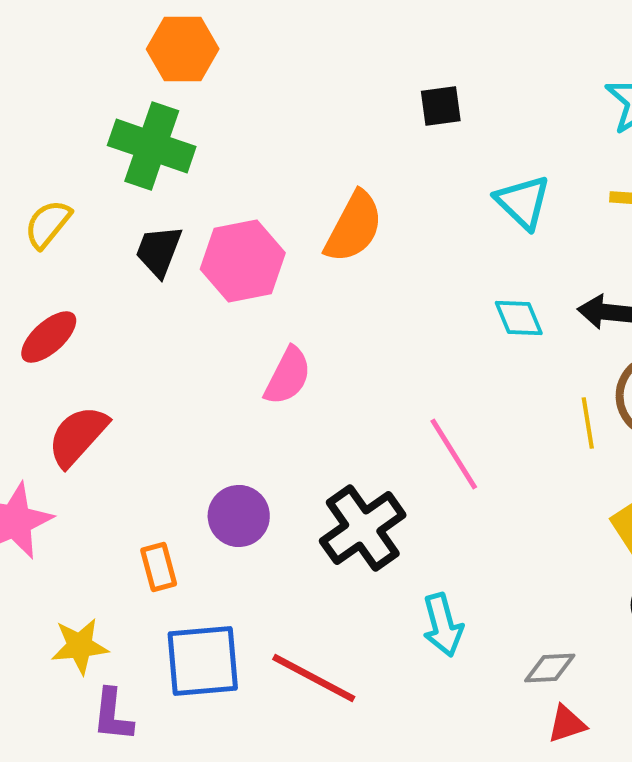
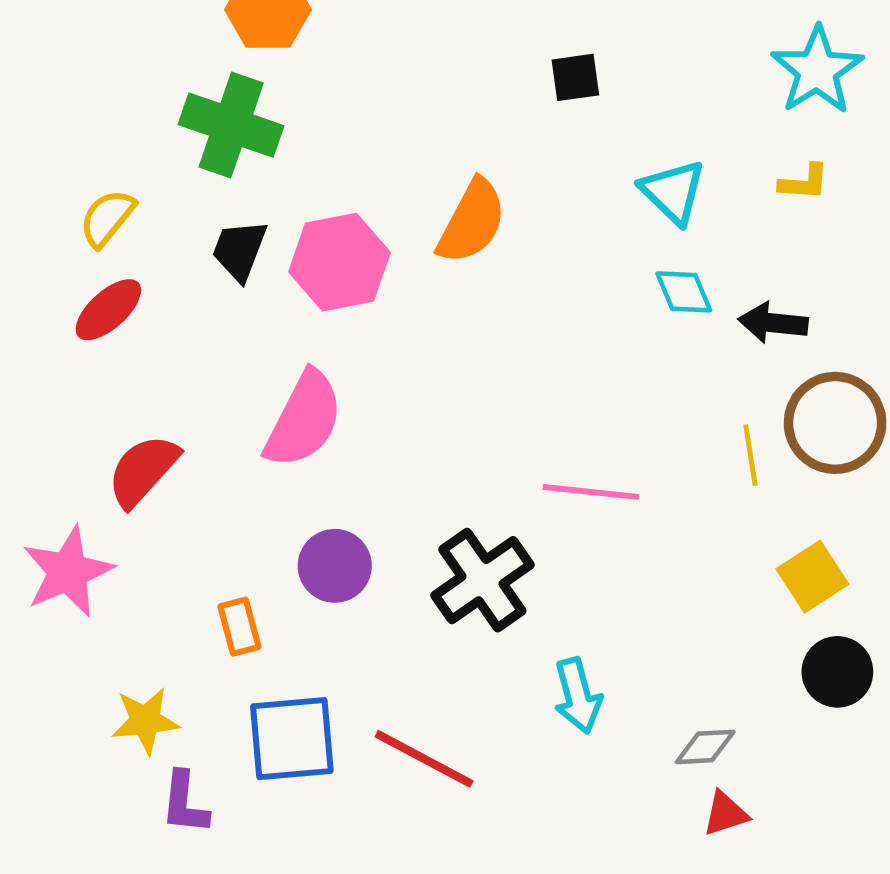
cyan diamond: (519, 318) -> (684, 292), moved
red ellipse: (49, 337) -> (108, 310), moved
pink semicircle: (288, 376) -> (304, 419), moved, size x1.4
pink line: (454, 454) -> (591, 492), turned -52

